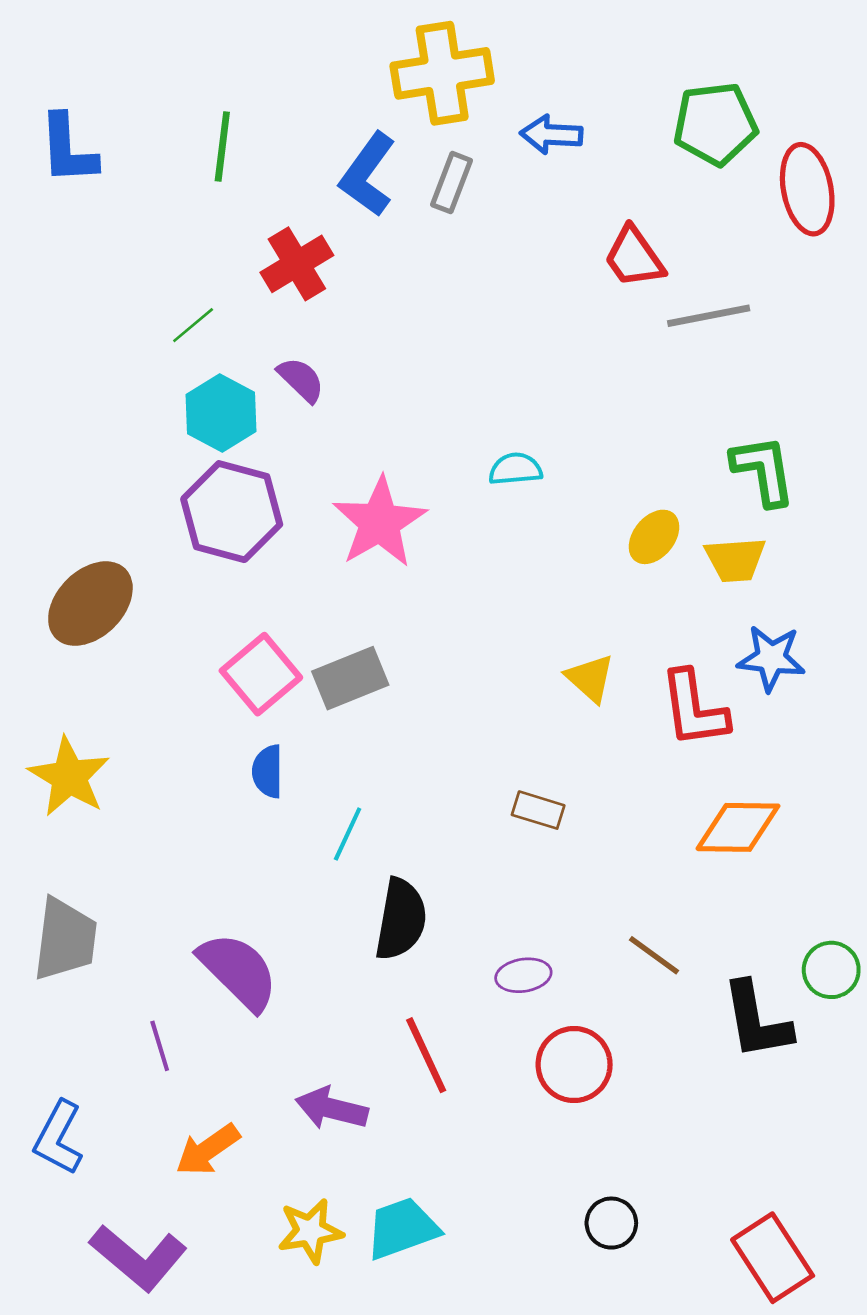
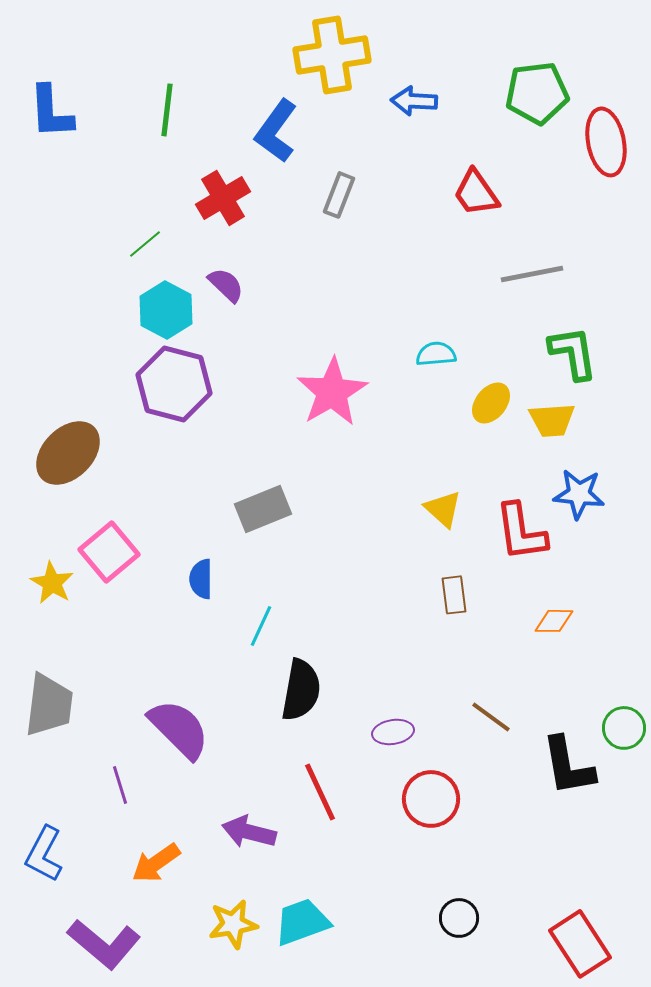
gray rectangle: (451, 183) -> (339, 195), moved
gray line: (709, 316) -> (532, 274), moved
cyan semicircle: (515, 469) -> (436, 354), moved
pink star: (380, 522) -> (332, 392), moved
pink square: (261, 674) -> (109, 552), moved
yellow star: (69, 777) -> (52, 583), size x0.7
brown rectangle: (538, 810) -> (454, 595), moved, turned 66
orange diamond: (738, 827) -> (554, 621), size x0.6

